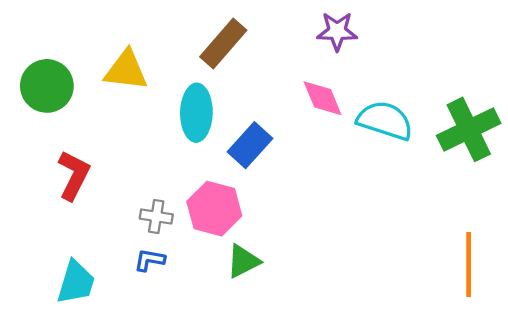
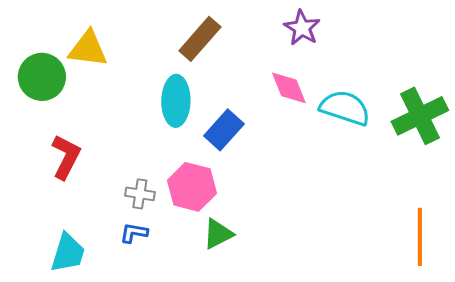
purple star: (337, 31) -> (302, 28), turned 30
yellow triangle: (126, 70) -> (88, 49), moved

